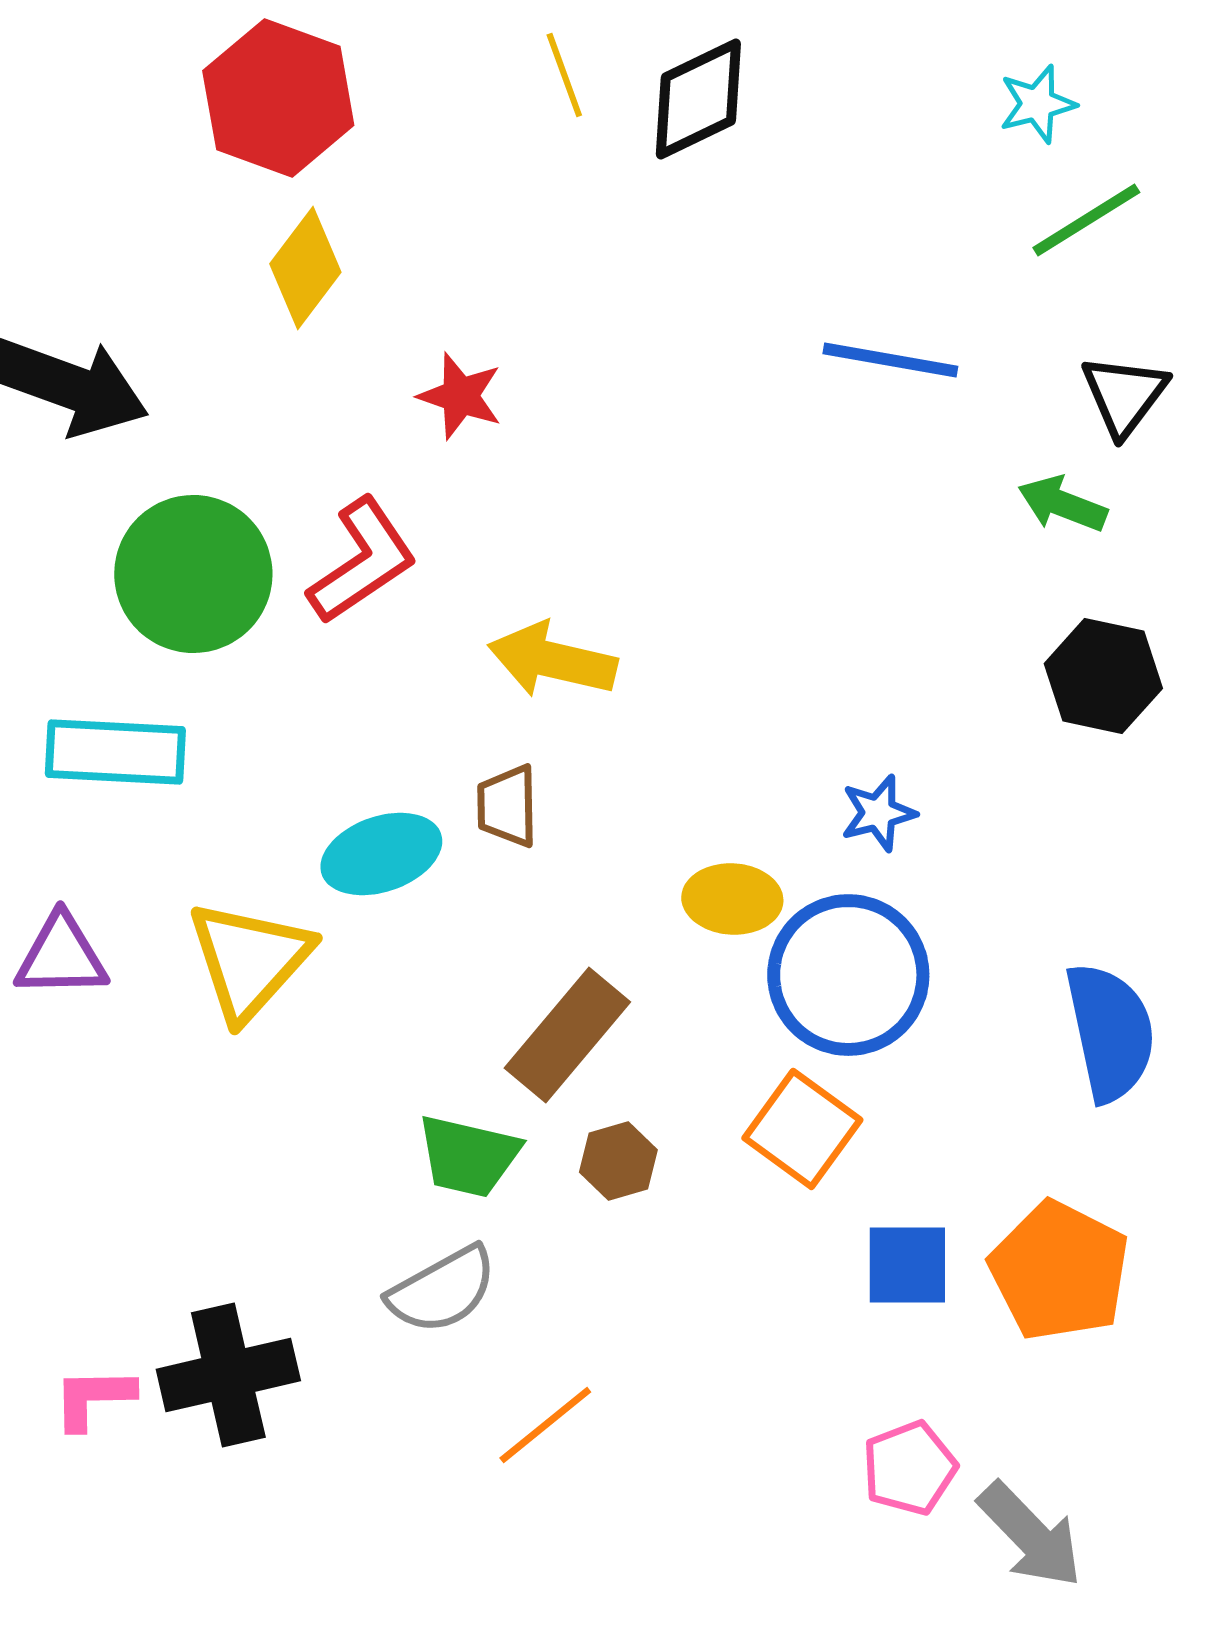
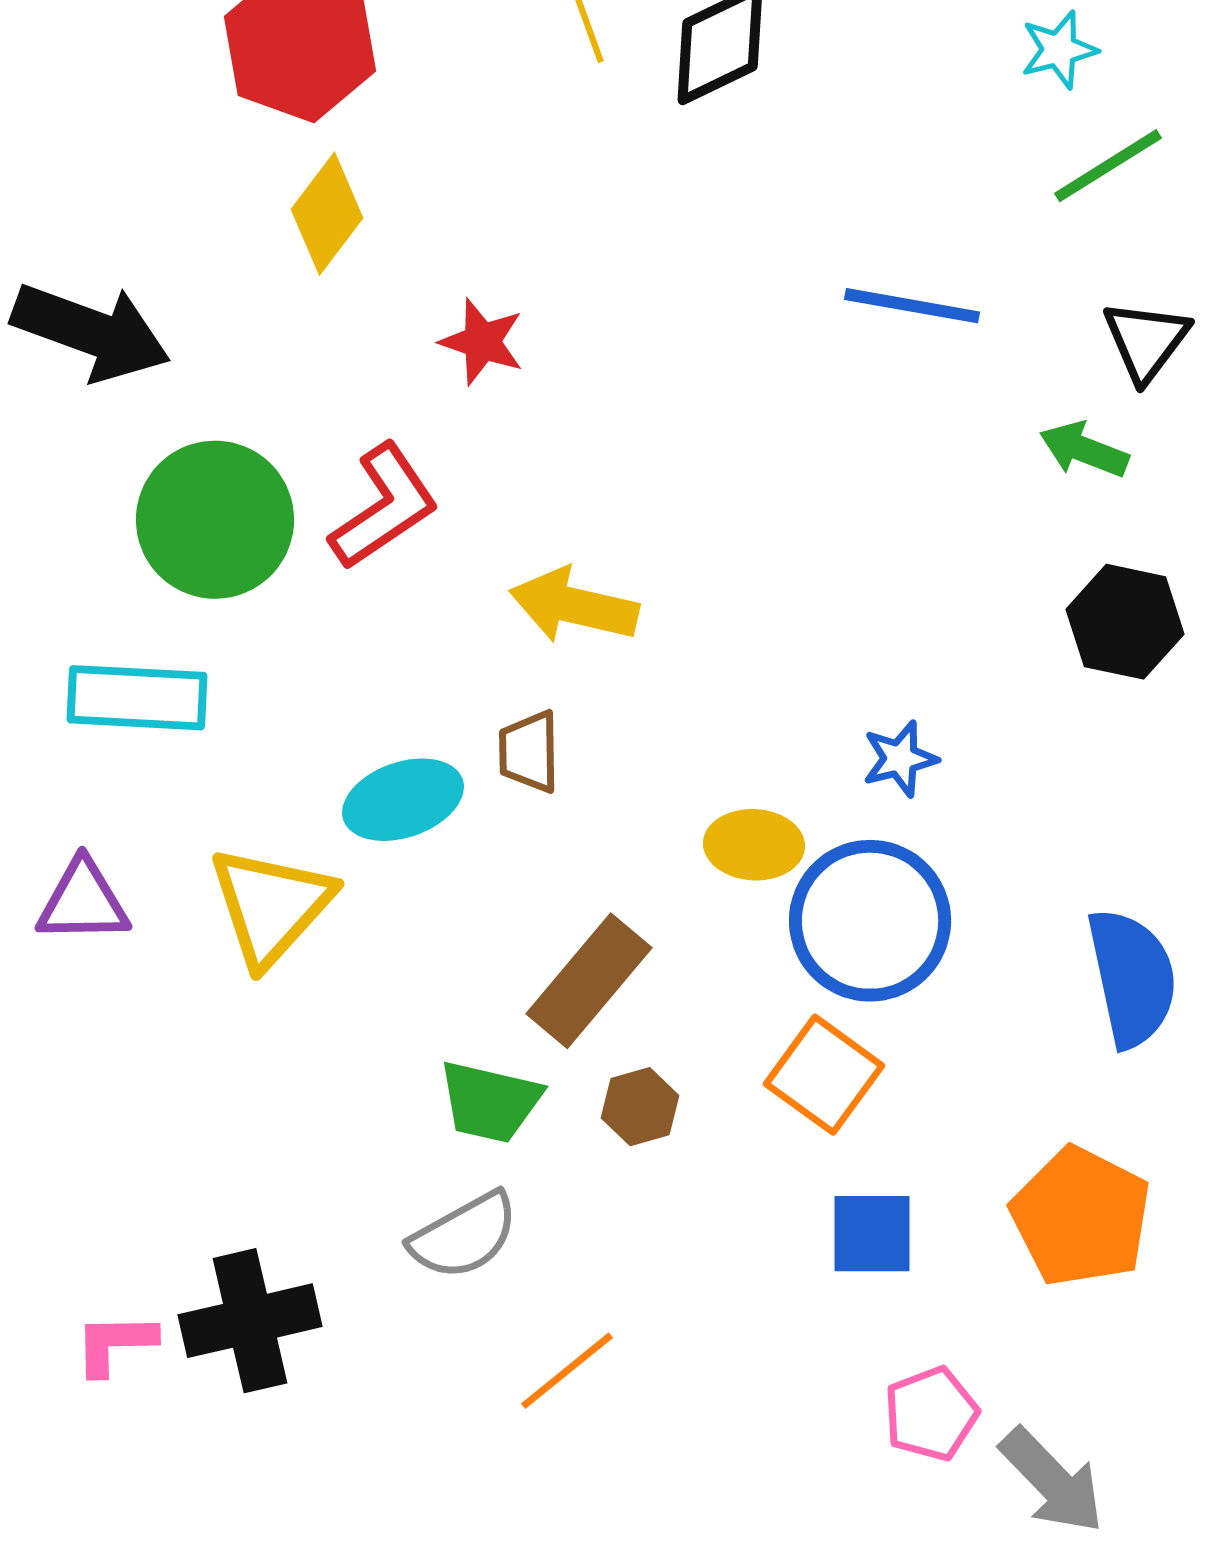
blue square: (907, 1265) -> (872, 1234), moved

